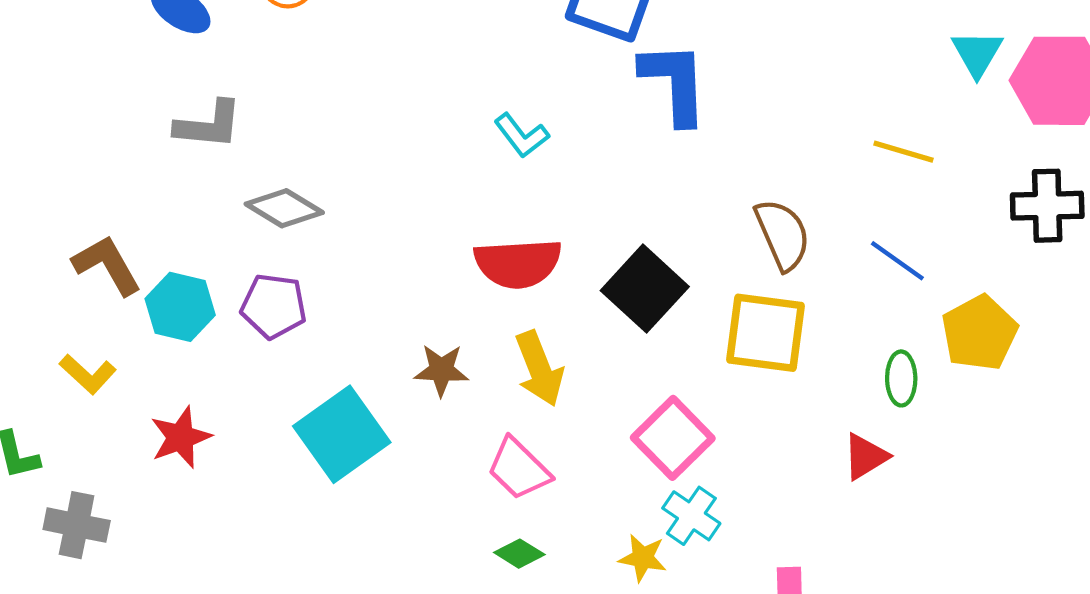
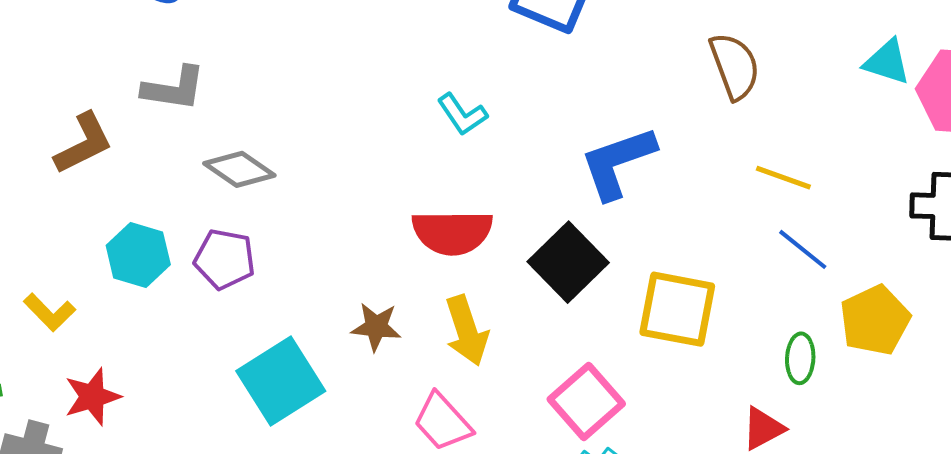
cyan triangle: (977, 53) -> (887, 62), turned -46
blue L-shape: (674, 83) -> (618, 162), moved, turned -110
yellow line: (903, 152) -> (783, 178), moved
brown semicircle: (783, 234) -> (735, 66), moved
brown L-shape: (107, 265) -> (83, 143), moved, turned 90
red star: (181, 437) -> (92, 397), moved

